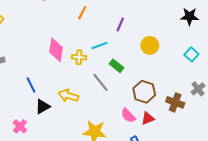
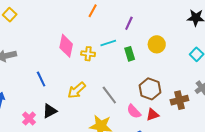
green rectangle: (117, 66) -> (130, 54), moved, turned 32
gray line: (101, 82) -> (109, 95), moved
yellow arrow: (68, 96) -> (77, 90), turned -60
brown cross: (175, 102) -> (179, 100), turned -36
black triangle: (43, 107) -> (50, 111), moved

